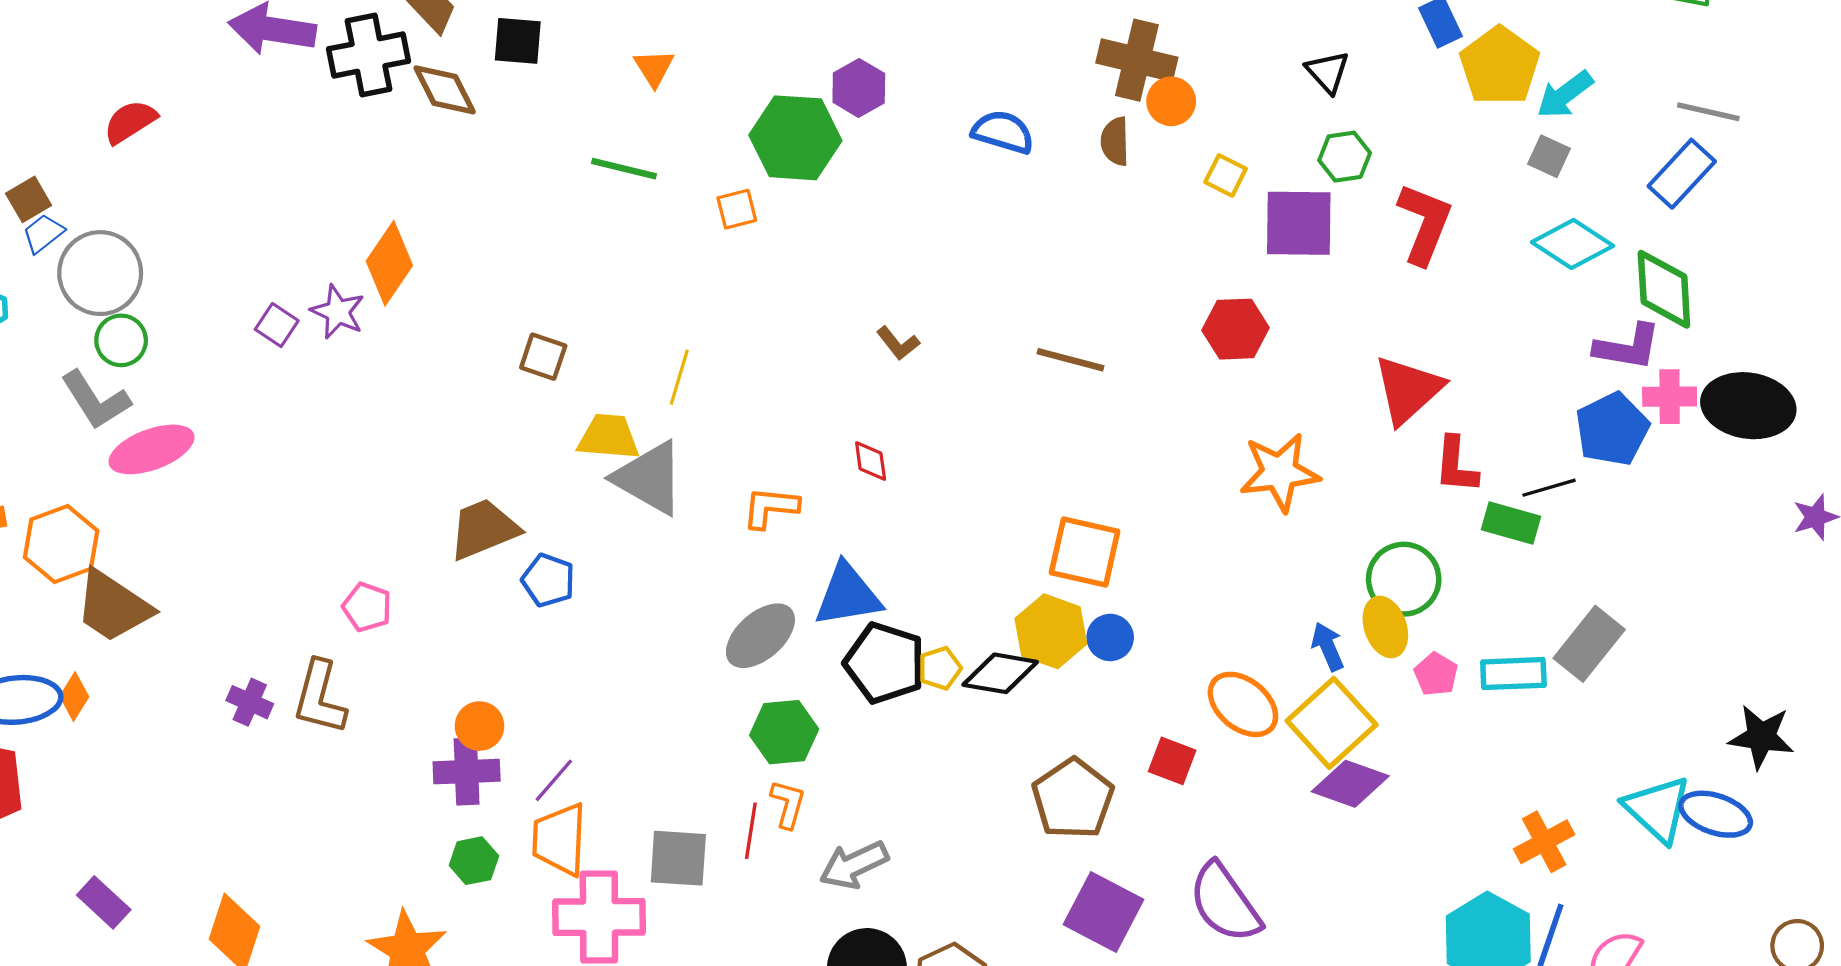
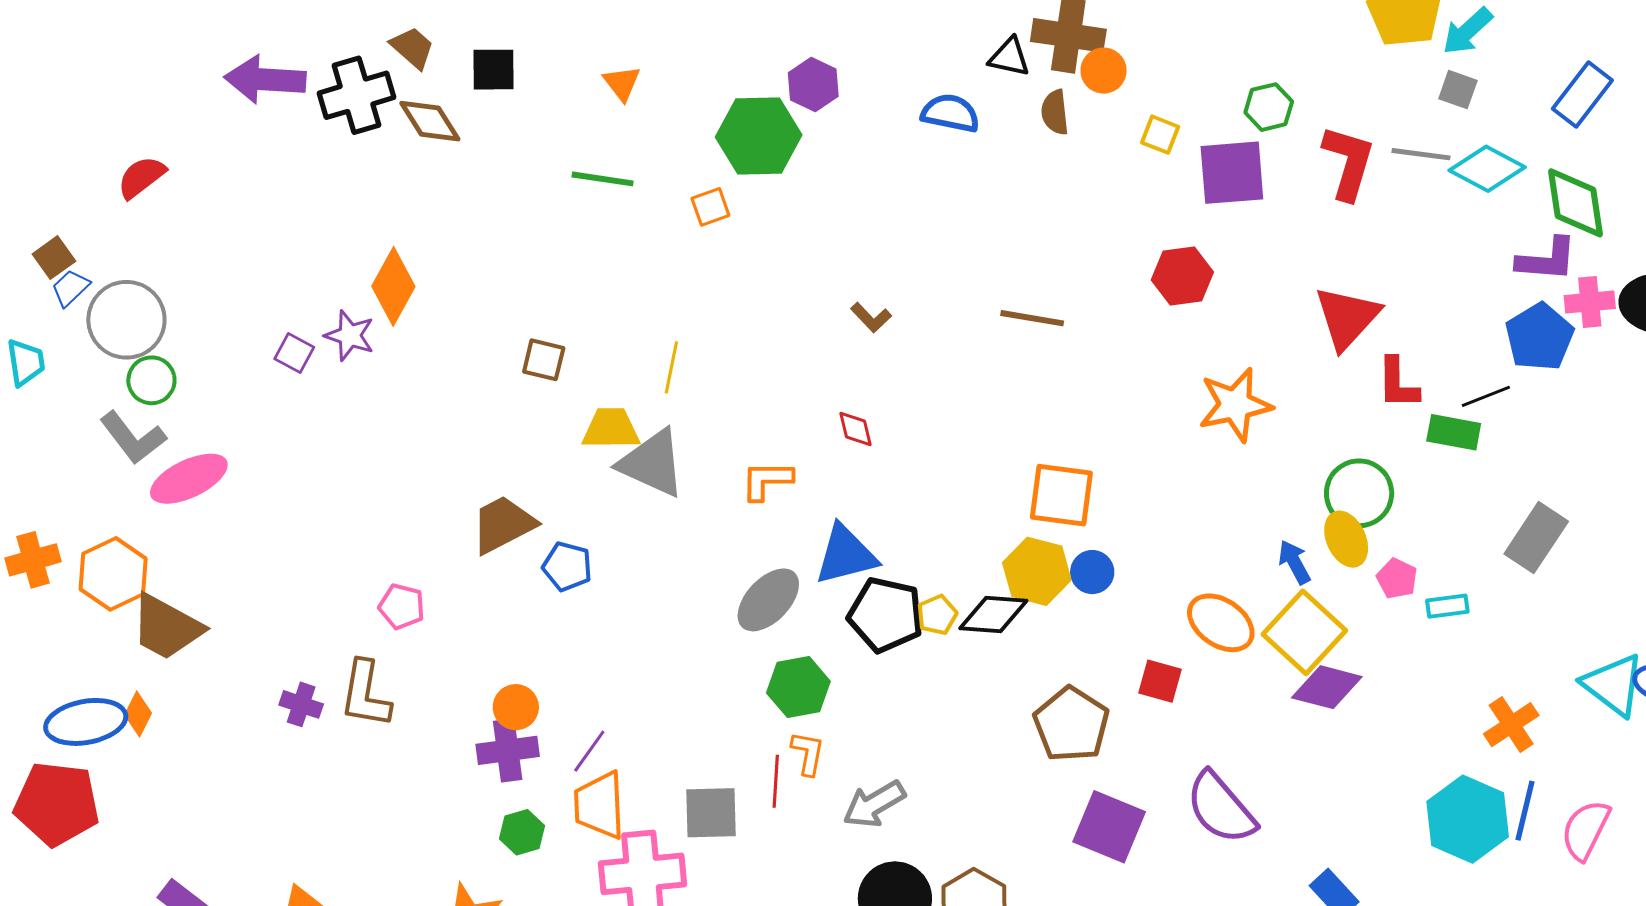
black triangle: (1328, 72) -> (1009, 57), moved, turned -30
gray line: (1708, 112) -> (1421, 154), moved
cyan rectangle: (1513, 674) -> (1447, 606), moved, size x0.7

